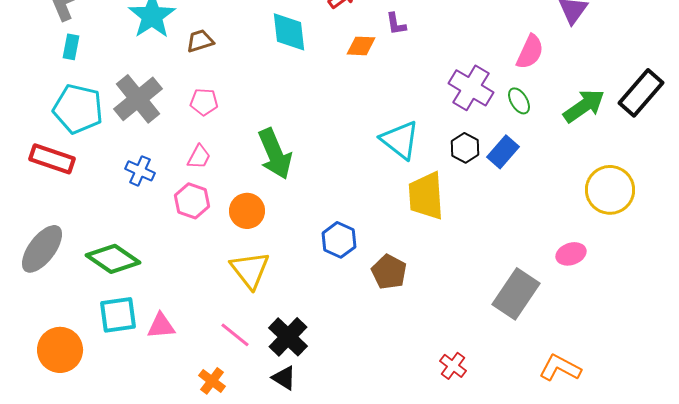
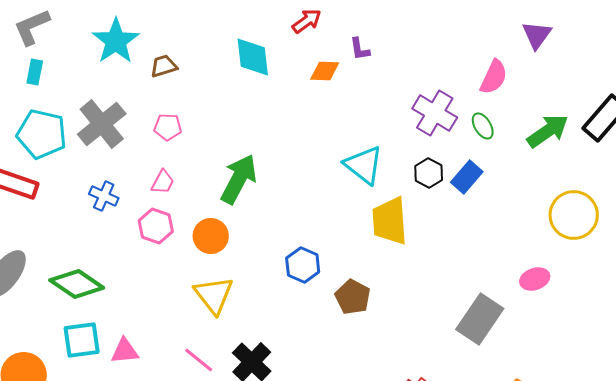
green arrow: (275, 154) -> (239, 179), turned -129

